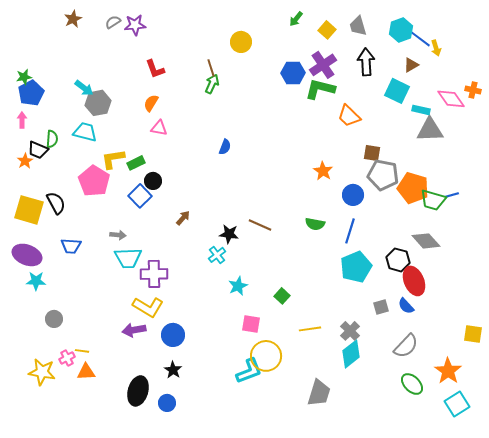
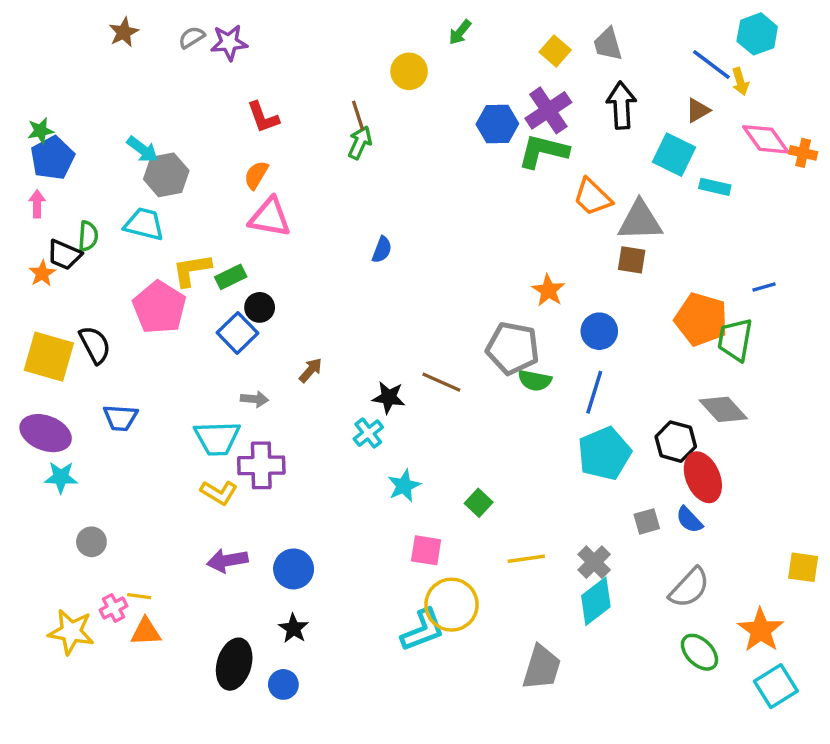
green arrow: (296, 19) -> (460, 32), moved
cyan hexagon: (401, 30) -> (757, 34), moved
pink diamond: (451, 99) -> (766, 139), moved
pink triangle: (159, 128) -> (270, 217), size x1.5
gray triangle: (430, 130) -> (640, 221), moved
gray pentagon: (383, 175) -> (513, 348), moved
blue line: (452, 195) -> (764, 287), moved
green trapezoid: (433, 200) -> (735, 340), turned 84
gray arrow: (118, 235) -> (255, 399), moved
yellow L-shape: (148, 307) -> (219, 493), moved, size x0.7

